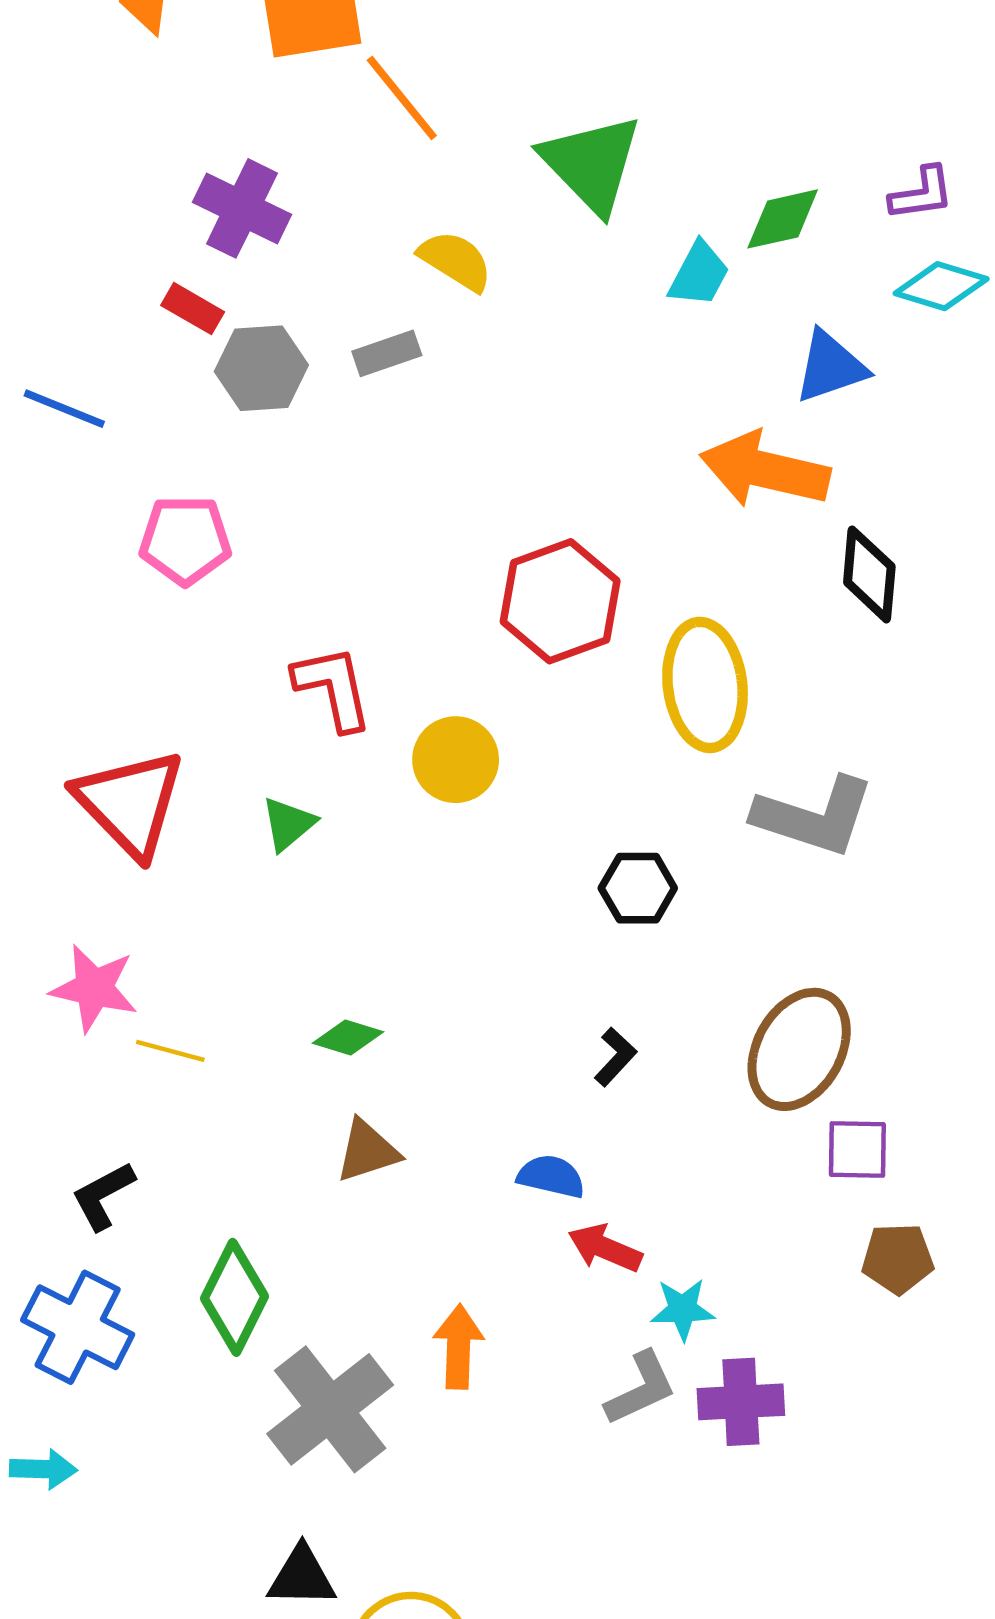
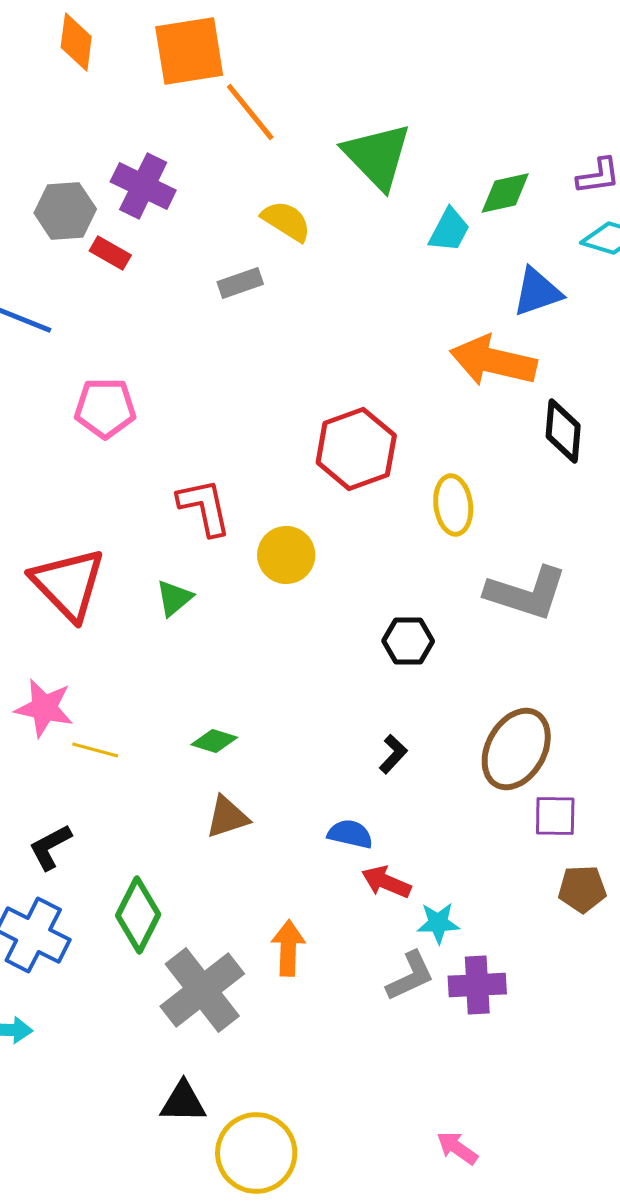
gray hexagon: (261, 368) -> (65, 211), moved
yellow ellipse: (705, 685) -> (453, 505), size x0.7

